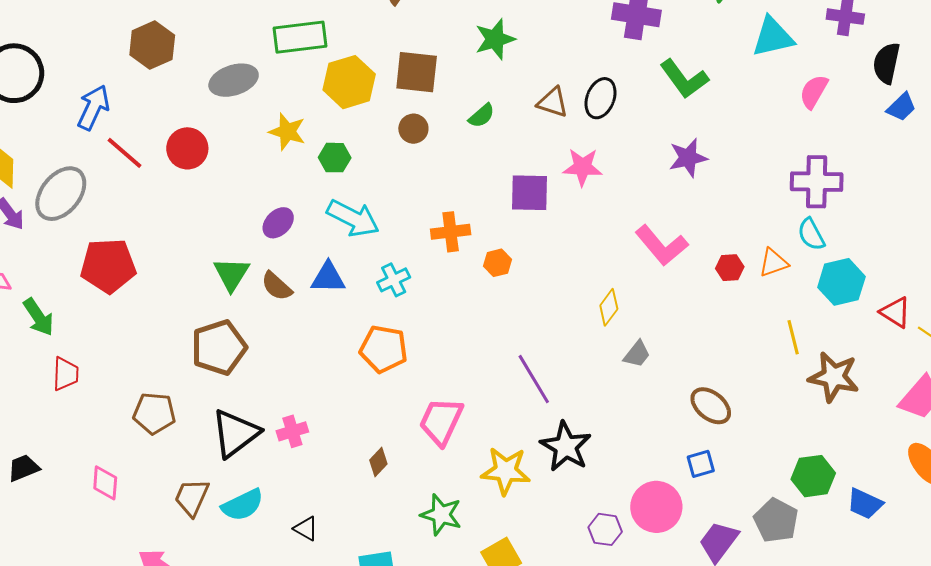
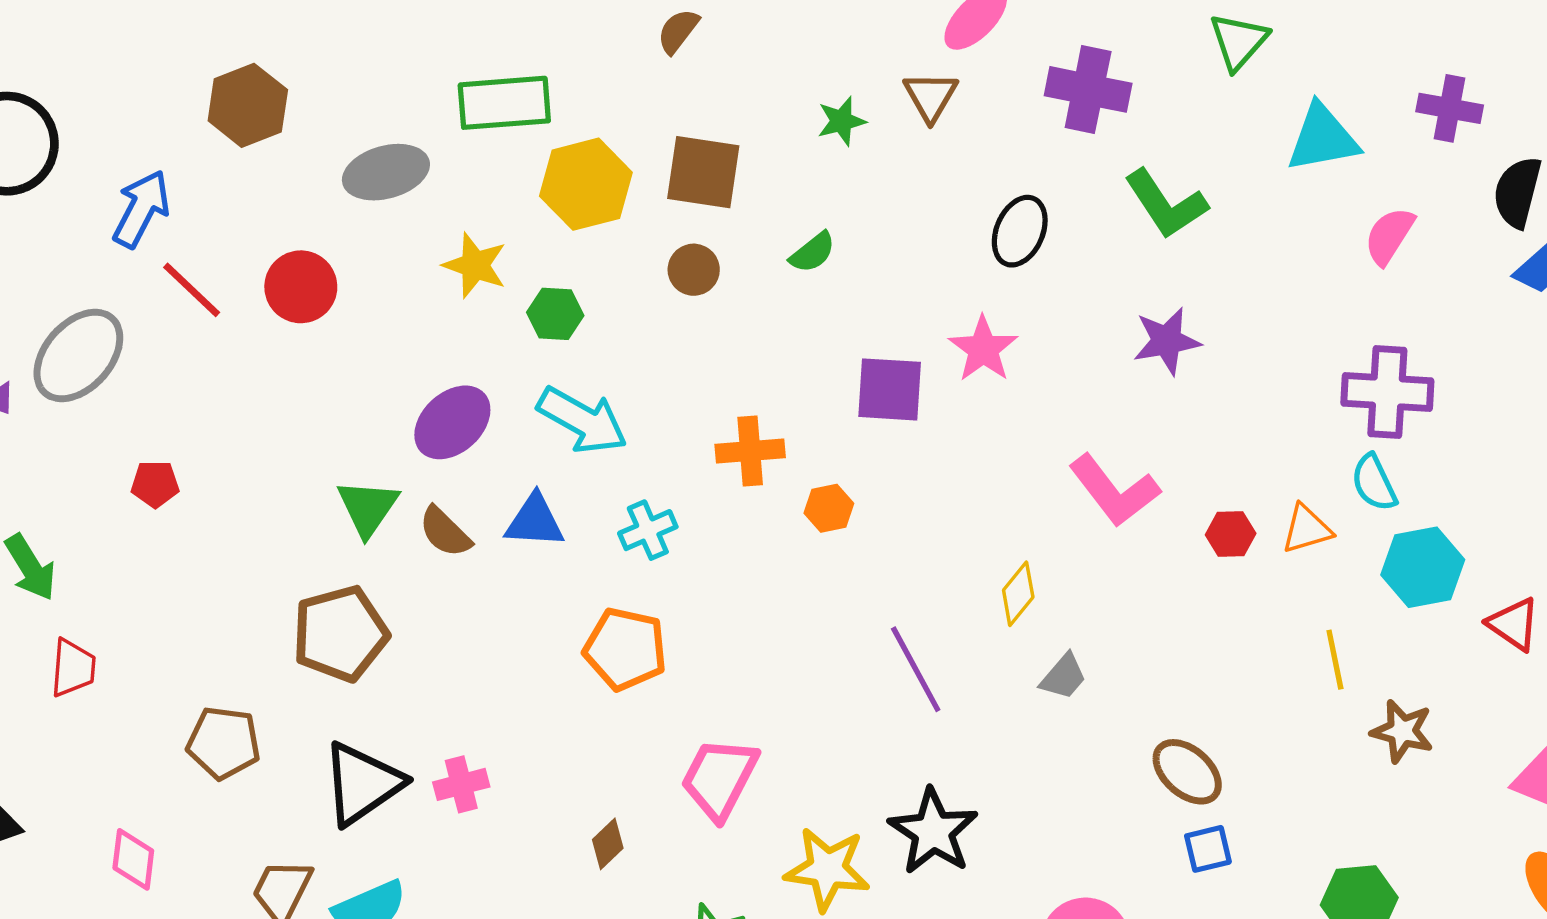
green star: (495, 39) -> (842, 121), size x0.7
brown triangle: (553, 102) -> (931, 96), moved, turned 40
pink star: (582, 167) -> (983, 349), turned 30
purple ellipse: (278, 223) -> (452, 422), size x1.4
red pentagon: (108, 266) -> (155, 484), size x0.5
brown star: (834, 377) -> (1402, 731), size x0.7
purple line: (534, 379) -> (916, 669), moved
blue square: (701, 464) -> (1208, 849), moved

